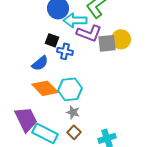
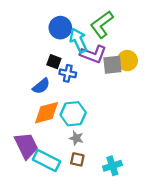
cyan arrow: (75, 20) -> (78, 40), turned 65
orange diamond: (45, 88) -> (46, 113), turned -60
brown square: (74, 132) -> (77, 159), turned -32

